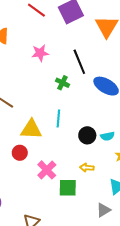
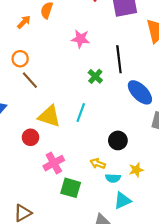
black circle: (87, 135) -> (118, 140), moved
cyan semicircle: (107, 136) -> (113, 178), moved
yellow arrow: (87, 168) -> (98, 164), moved

